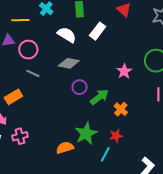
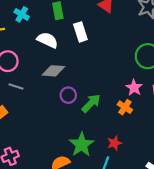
white rectangle: (98, 31) -> (80, 32), turned -48
pink star: (124, 71) -> (134, 88), moved
orange cross: (121, 109) -> (125, 107), moved

